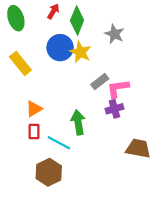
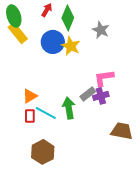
yellow rectangle: (20, 63) -> (18, 33), moved
gray rectangle: (100, 82) -> (88, 94), moved
cyan line: (59, 143) -> (46, 113), moved

